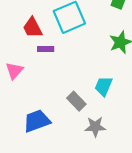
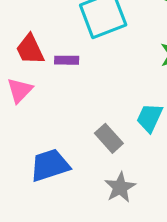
red trapezoid: (32, 28) -> (30, 49), moved
gray star: (95, 127) -> (120, 187), moved, turned -30

